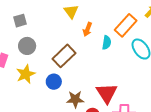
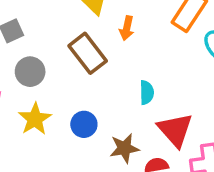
cyan semicircle: (107, 43) -> (147, 93), moved
brown rectangle: (64, 56) -> (88, 53), moved, turned -75

